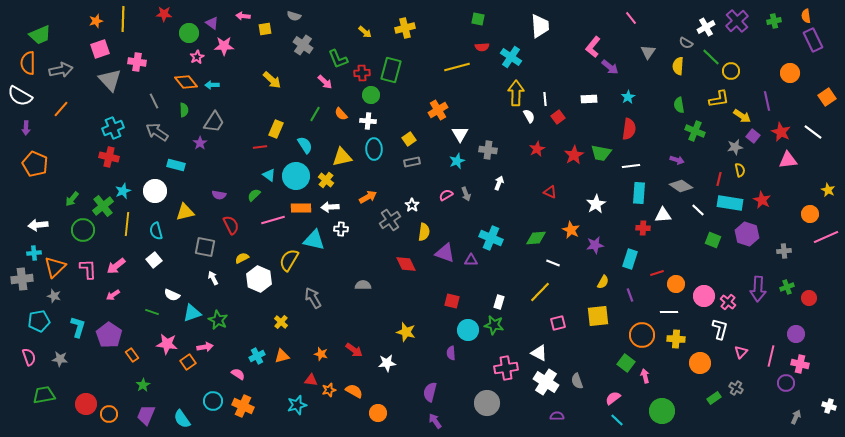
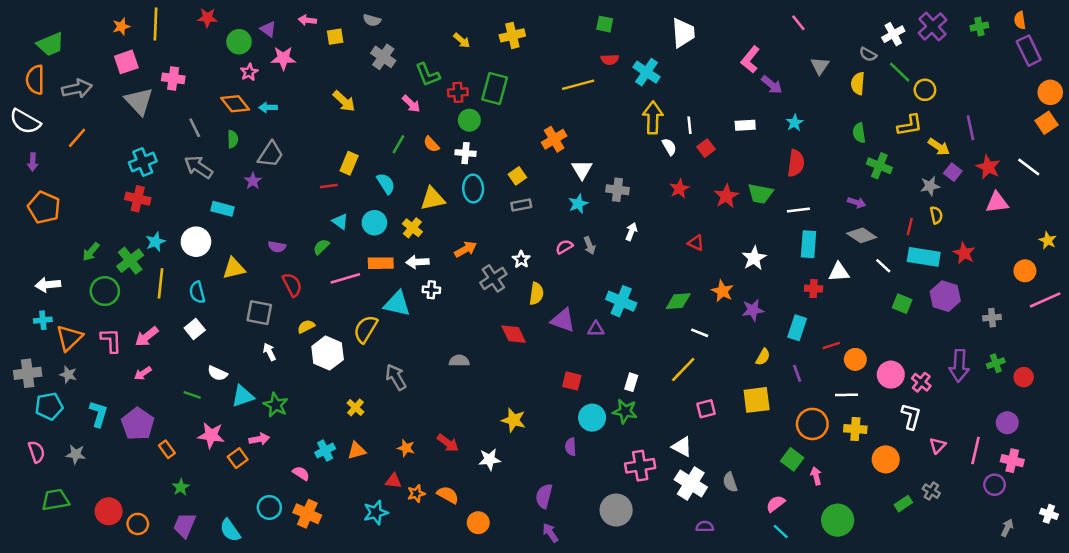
orange circle: (790, 73) -> (1050, 92), moved
cyan circle: (296, 176) -> (374, 223), size x0.7
gray cross: (22, 279) -> (28, 373), moved

